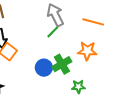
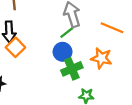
blue circle: (44, 68) -> (62, 52), moved

